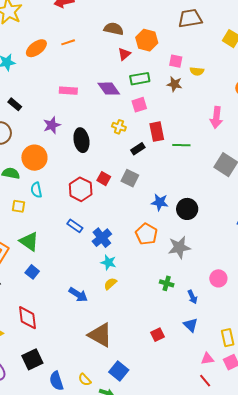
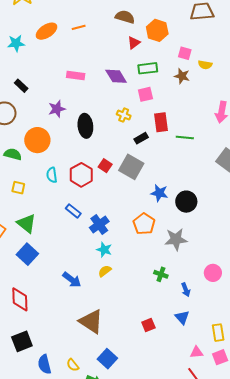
gray square: (130, 178) -> (131, 167), size x1.4
cyan semicircle: (36, 190) -> (52, 175), moved
blue square: (32, 272) -> (27, 254), size x1.5

